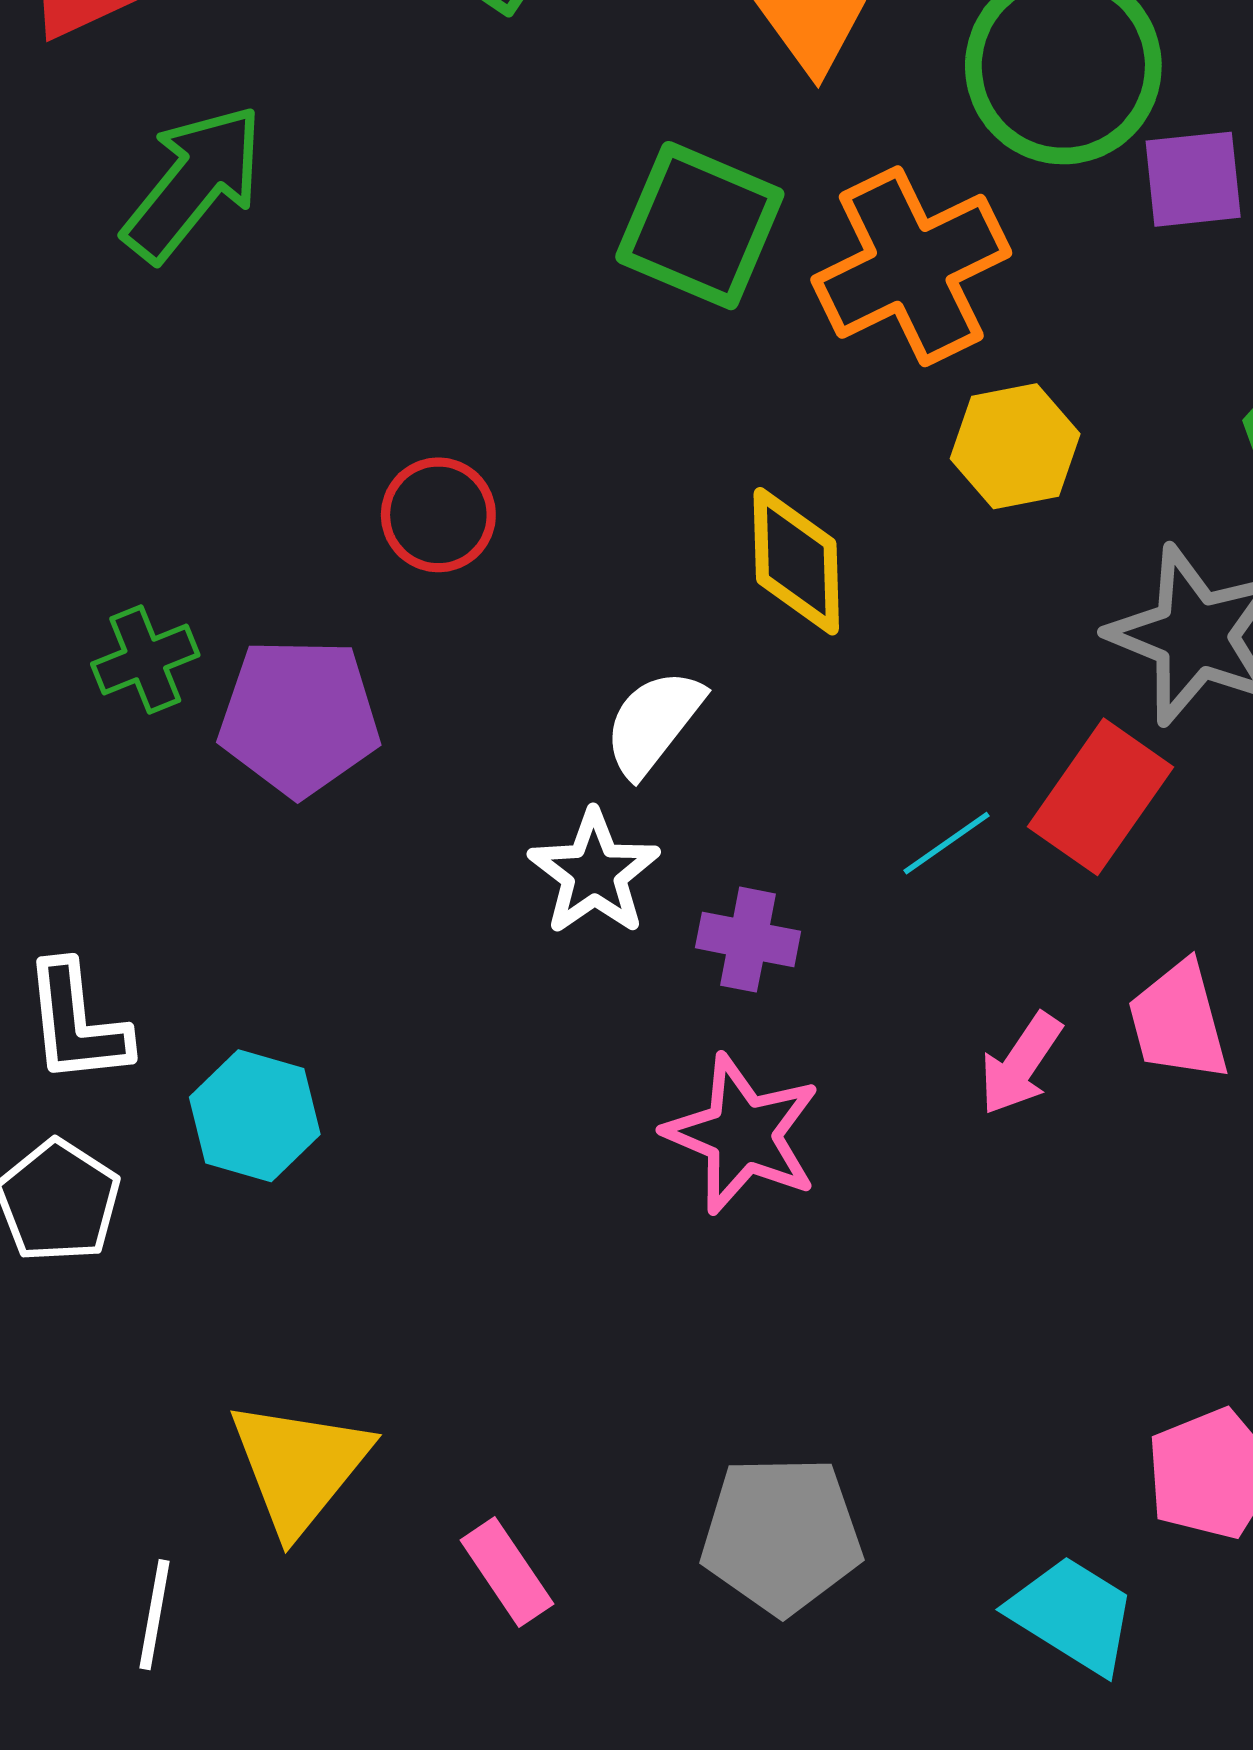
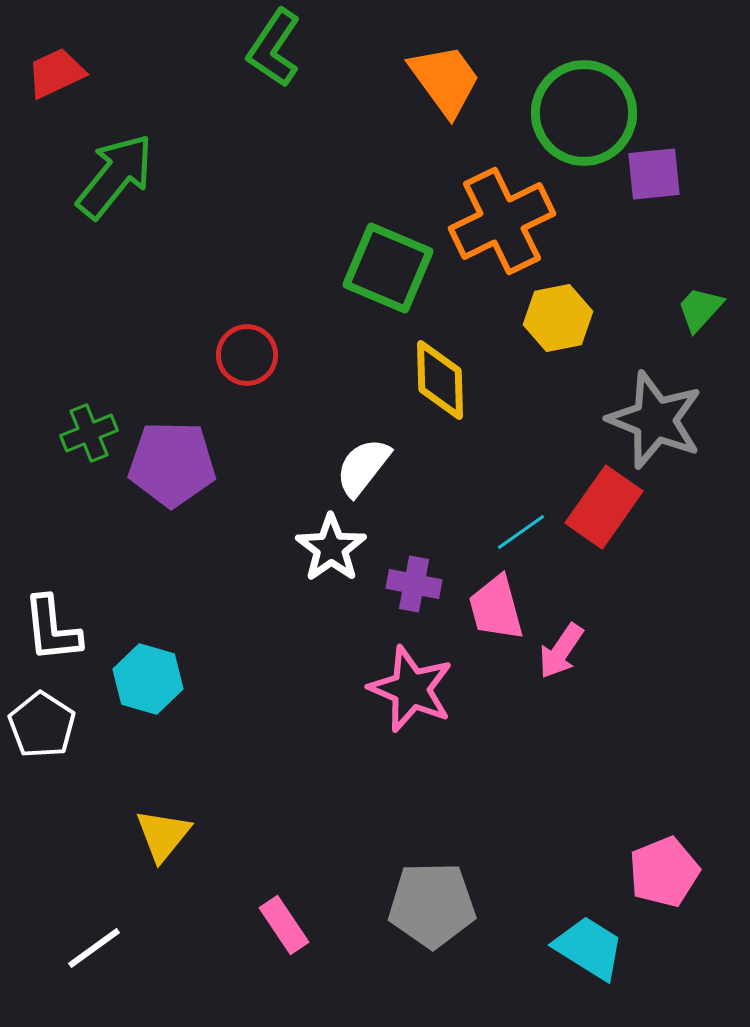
green square: (700, 226) -> (388, 268), moved
pink trapezoid: (1178, 1021) -> (496, 608), moved
yellow triangle: (299, 1466) -> (163, 835), moved, size x0.7
white line: (155, 1615) -> (94, 948), turned 44

